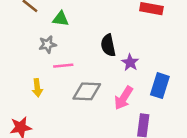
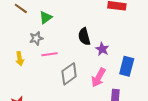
green triangle: (61, 19) -> (46, 17), turned -40
yellow arrow: (37, 88) -> (20, 59), moved
gray diamond: (87, 91) -> (69, 74), turned -35

